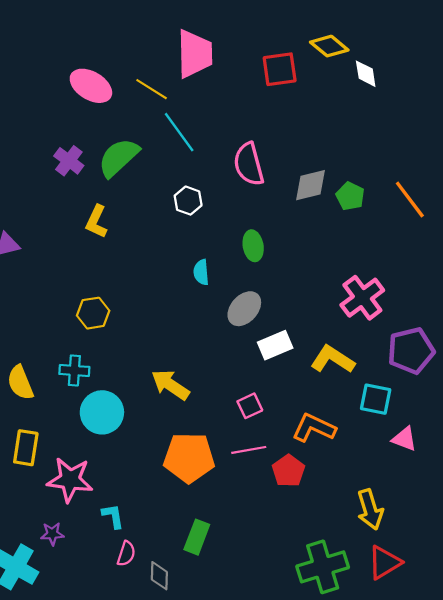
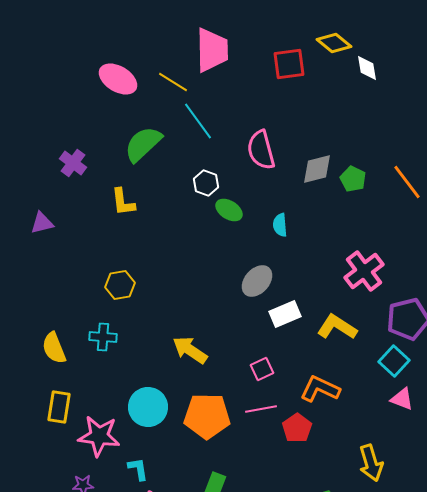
purple cross: (69, 161) -> (73, 163), moved
yellow L-shape: (96, 222) -> (123, 202), turned -32
green ellipse: (253, 246) -> (229, 210), moved, turned -48
cyan semicircle: (201, 272) -> (280, 225), moved
cyan square: (376, 399) -> (394, 361), moved, turned 32
cyan circle: (102, 412) -> (148, 407), moved

